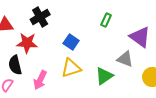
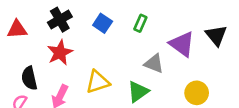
blue square: (71, 42) -> (103, 23), moved
red star: (27, 43) -> (60, 53), moved, turned -30
gray triangle: (125, 59) -> (154, 64), moved

